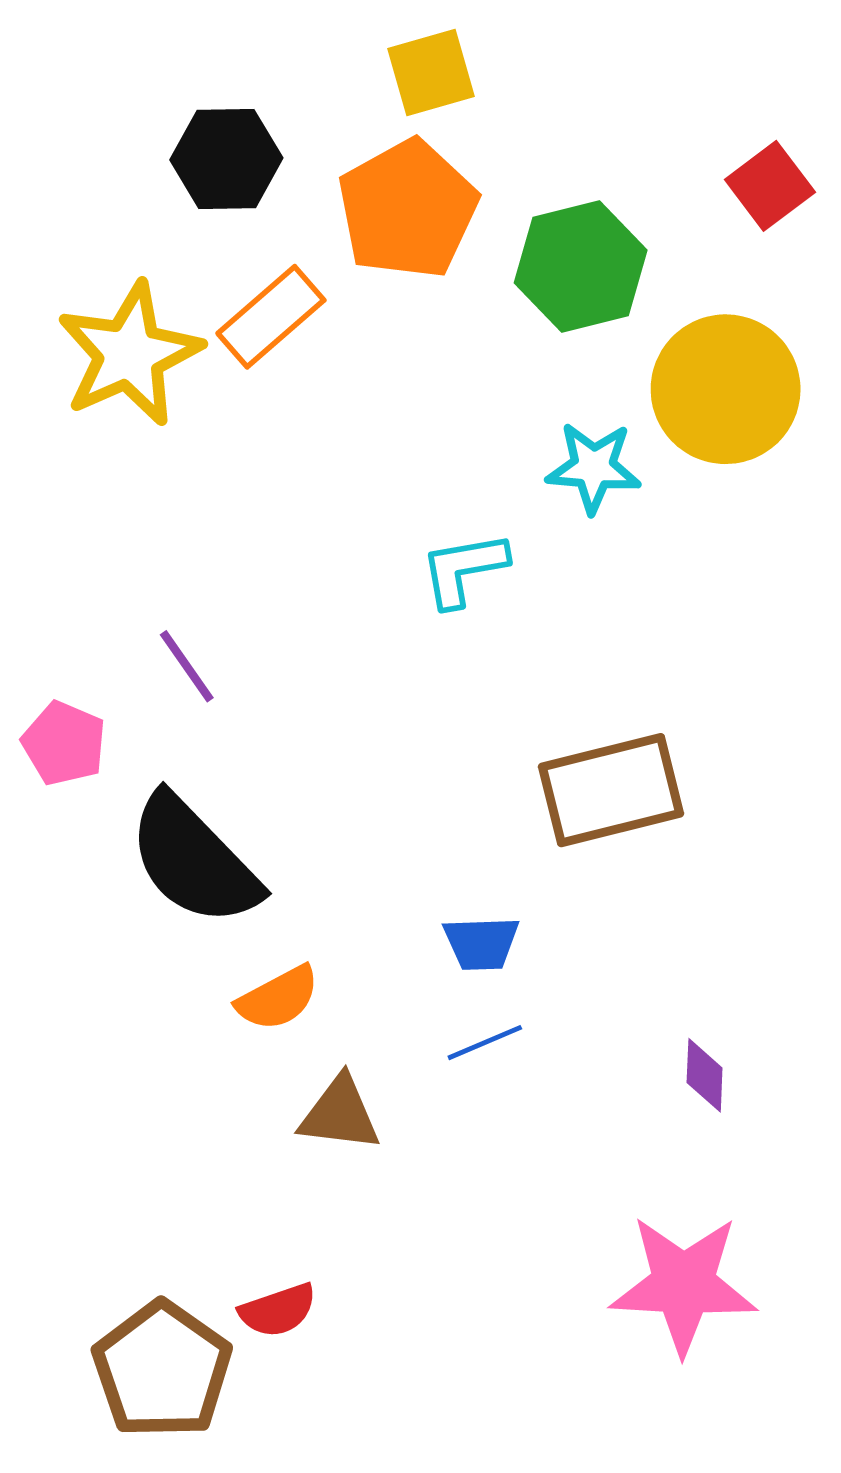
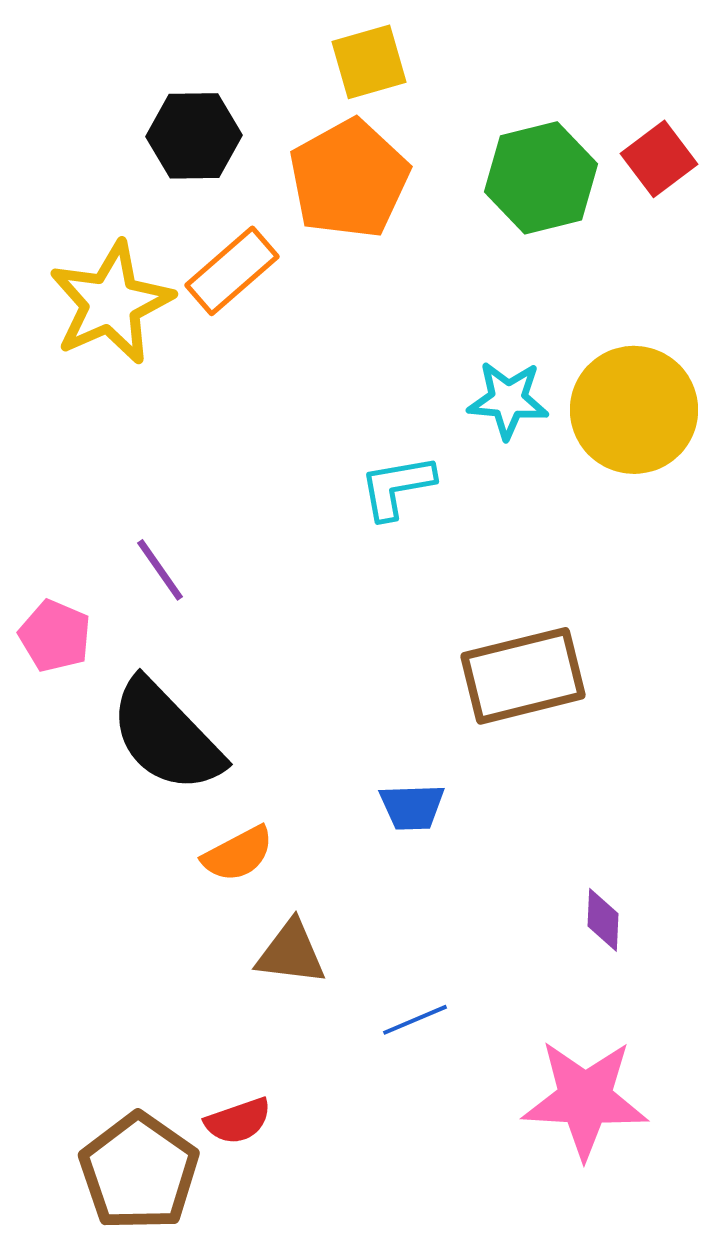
green hexagon: (581, 266) -> (541, 178), moved
yellow circle: (726, 389) -> (634, 410), moved
blue line: (485, 1043) -> (415, 1020), moved

